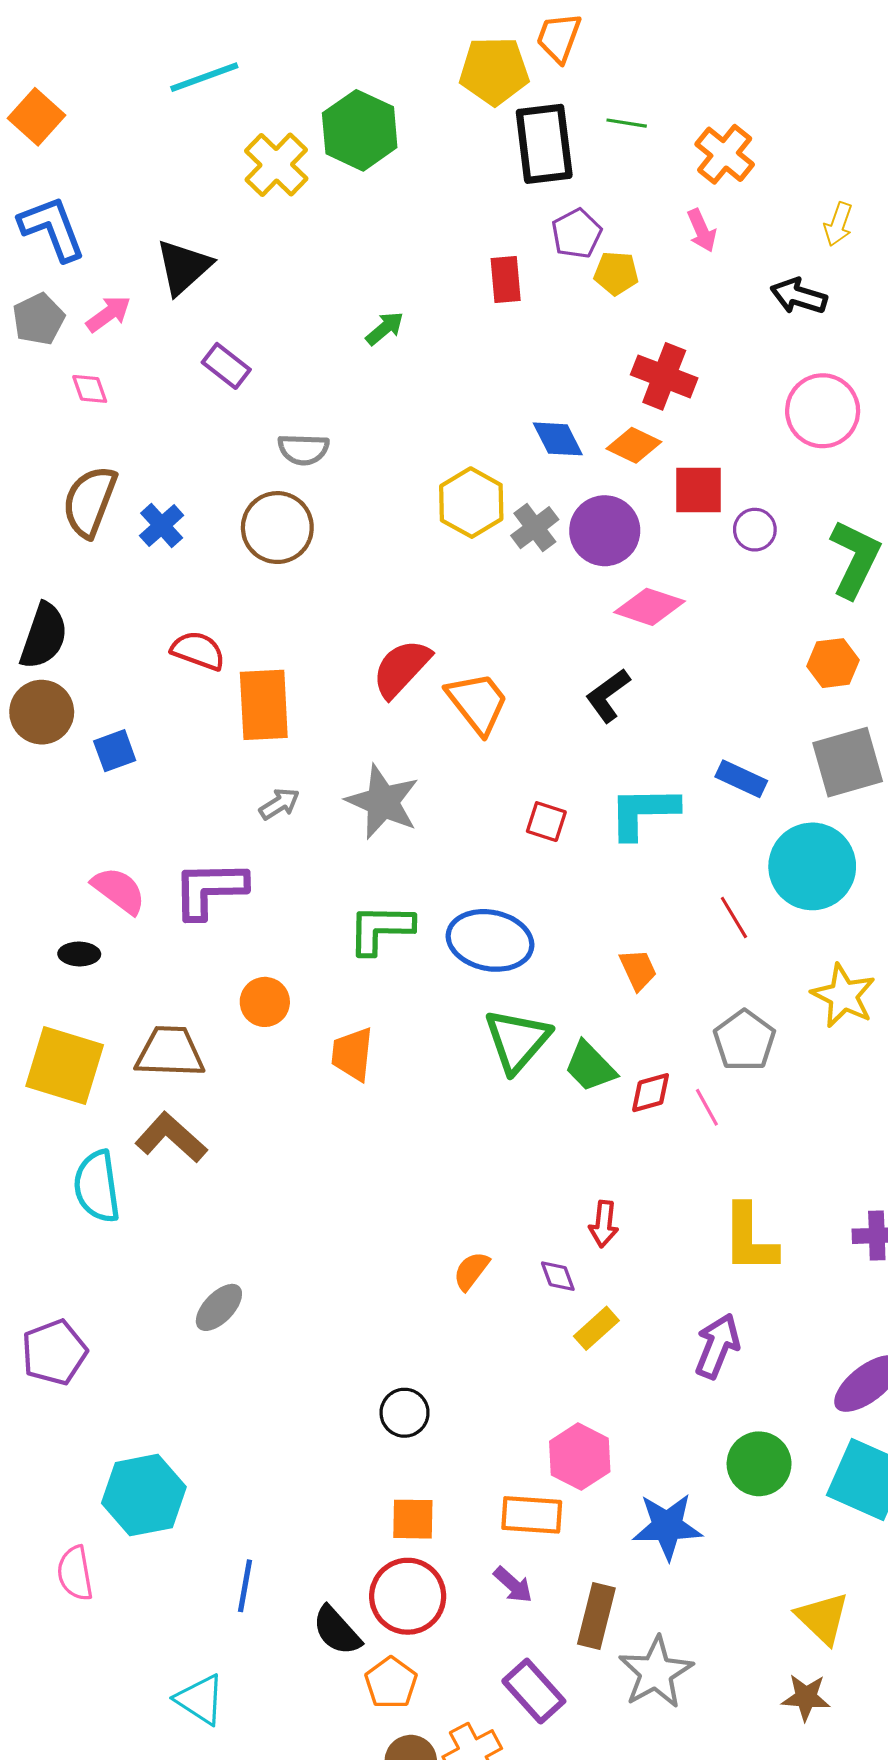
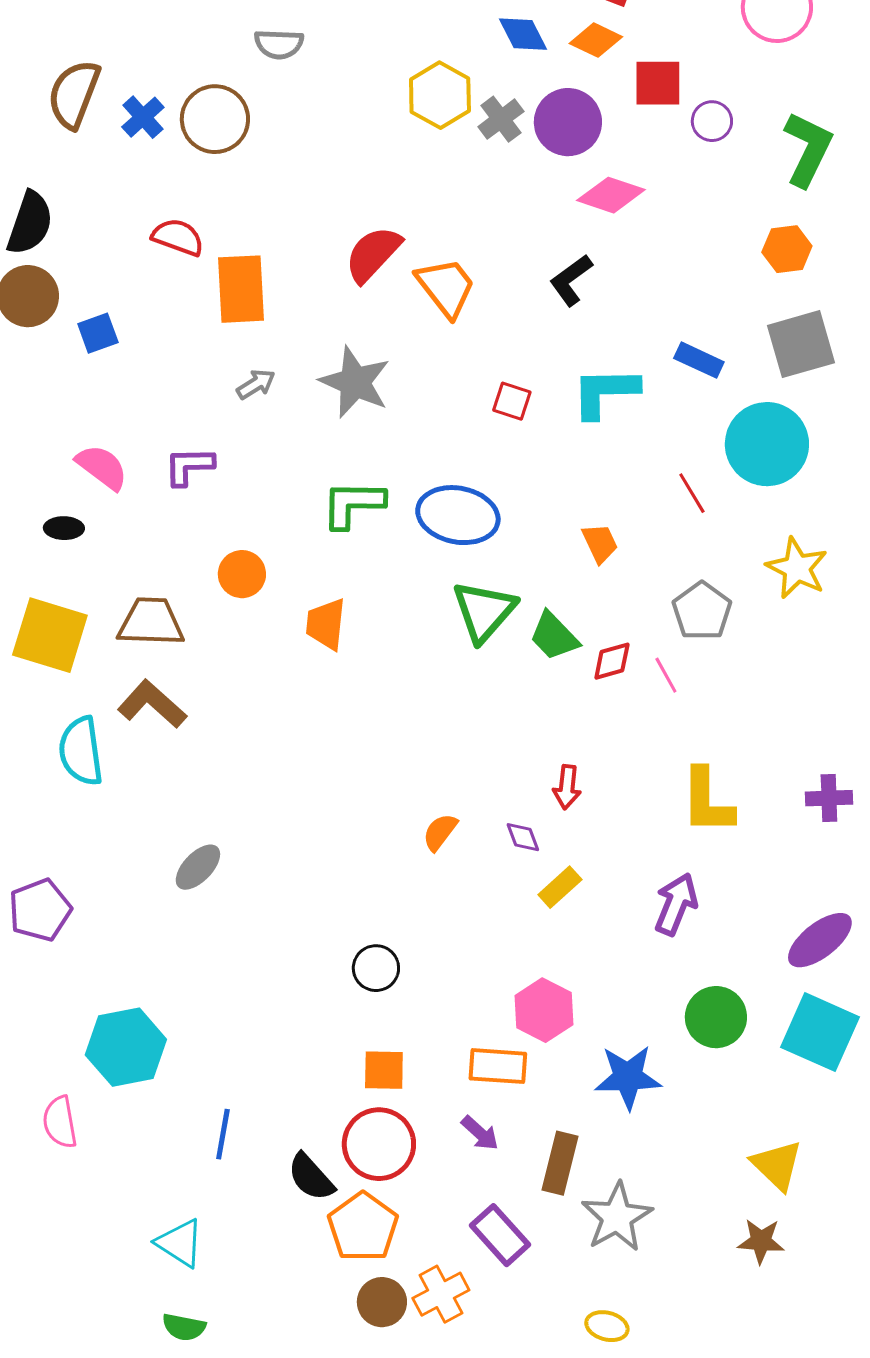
brown circle: (277, 528) -> (215, 119), moved
purple L-shape: (210, 889) -> (189, 466), size x0.7
orange pentagon: (391, 1683) -> (363, 1227), size x1.4

